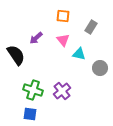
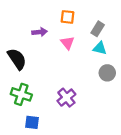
purple arrow: (36, 38) -> (40, 32), moved, turned -144
cyan triangle: (79, 54) -> (100, 48), moved
green cross: (33, 90) -> (21, 94), moved

